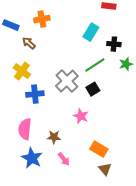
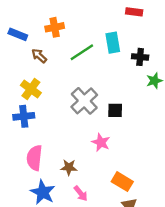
cyan rectangle: (91, 32) -> (113, 43), turned -42
green line: (95, 65) -> (82, 52), moved
black square: (93, 89) -> (115, 110), turned 32
blue cross: (35, 94) -> (24, 116), moved

